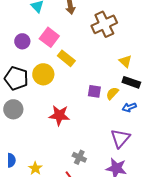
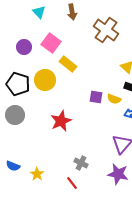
brown cross: (104, 24) -> (106, 30), turned -30
yellow semicircle: (112, 93) -> (114, 99), turned -112
red star: (59, 115) -> (61, 121), turned -30
blue semicircle: (11, 160) -> (13, 166), turned 112

